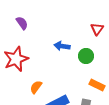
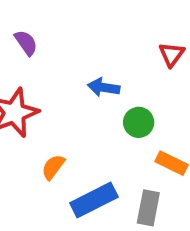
green circle: (86, 56) -> (139, 122), moved

